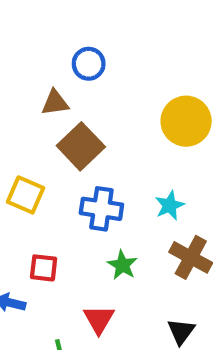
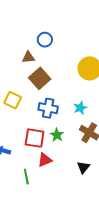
red square: (44, 268) -> (35, 138), moved, size x1.5
red triangle: (99, 319) -> (45, 160), turned 35

